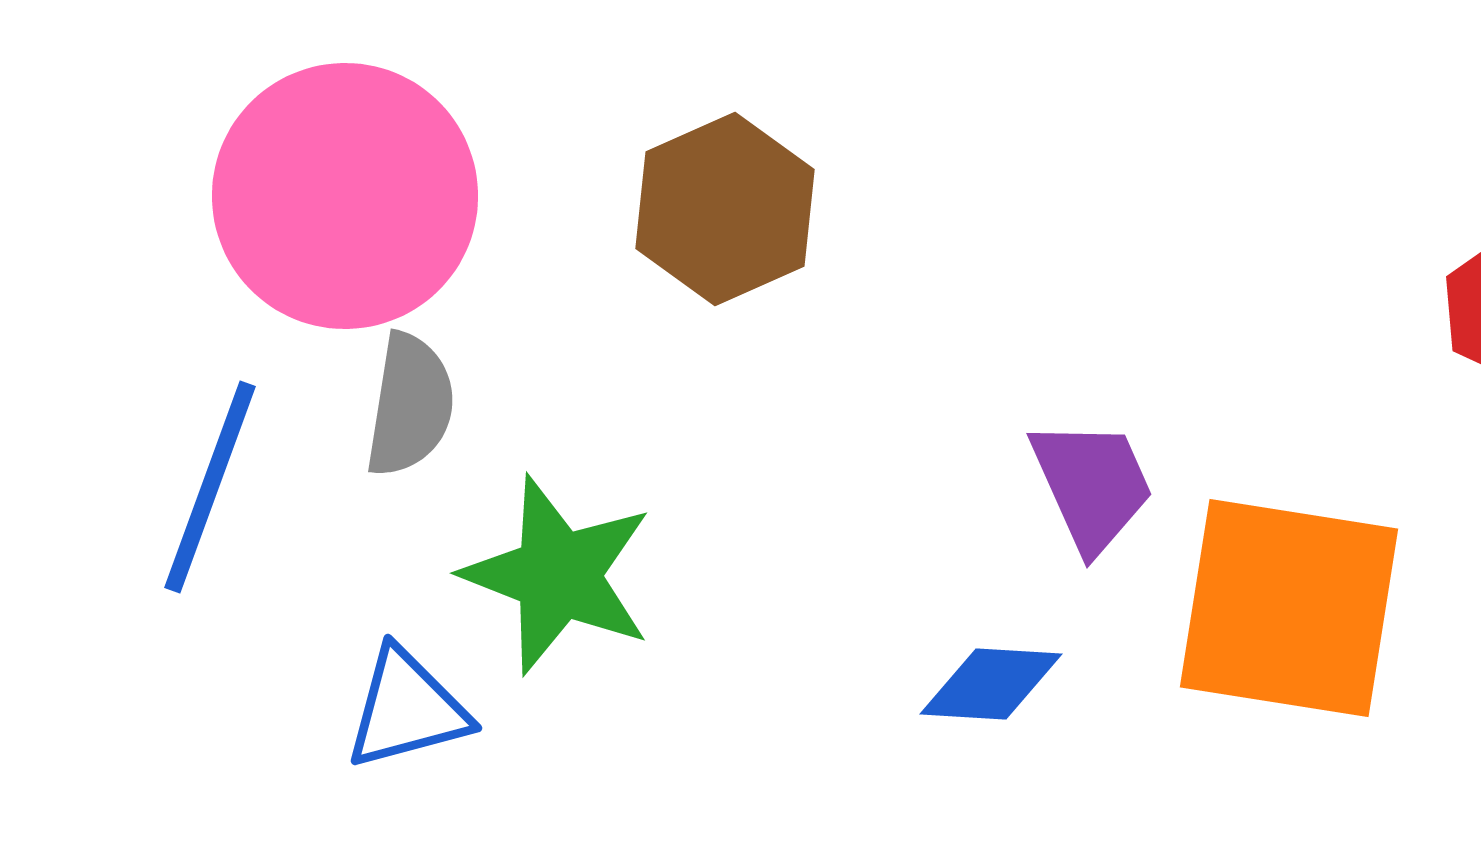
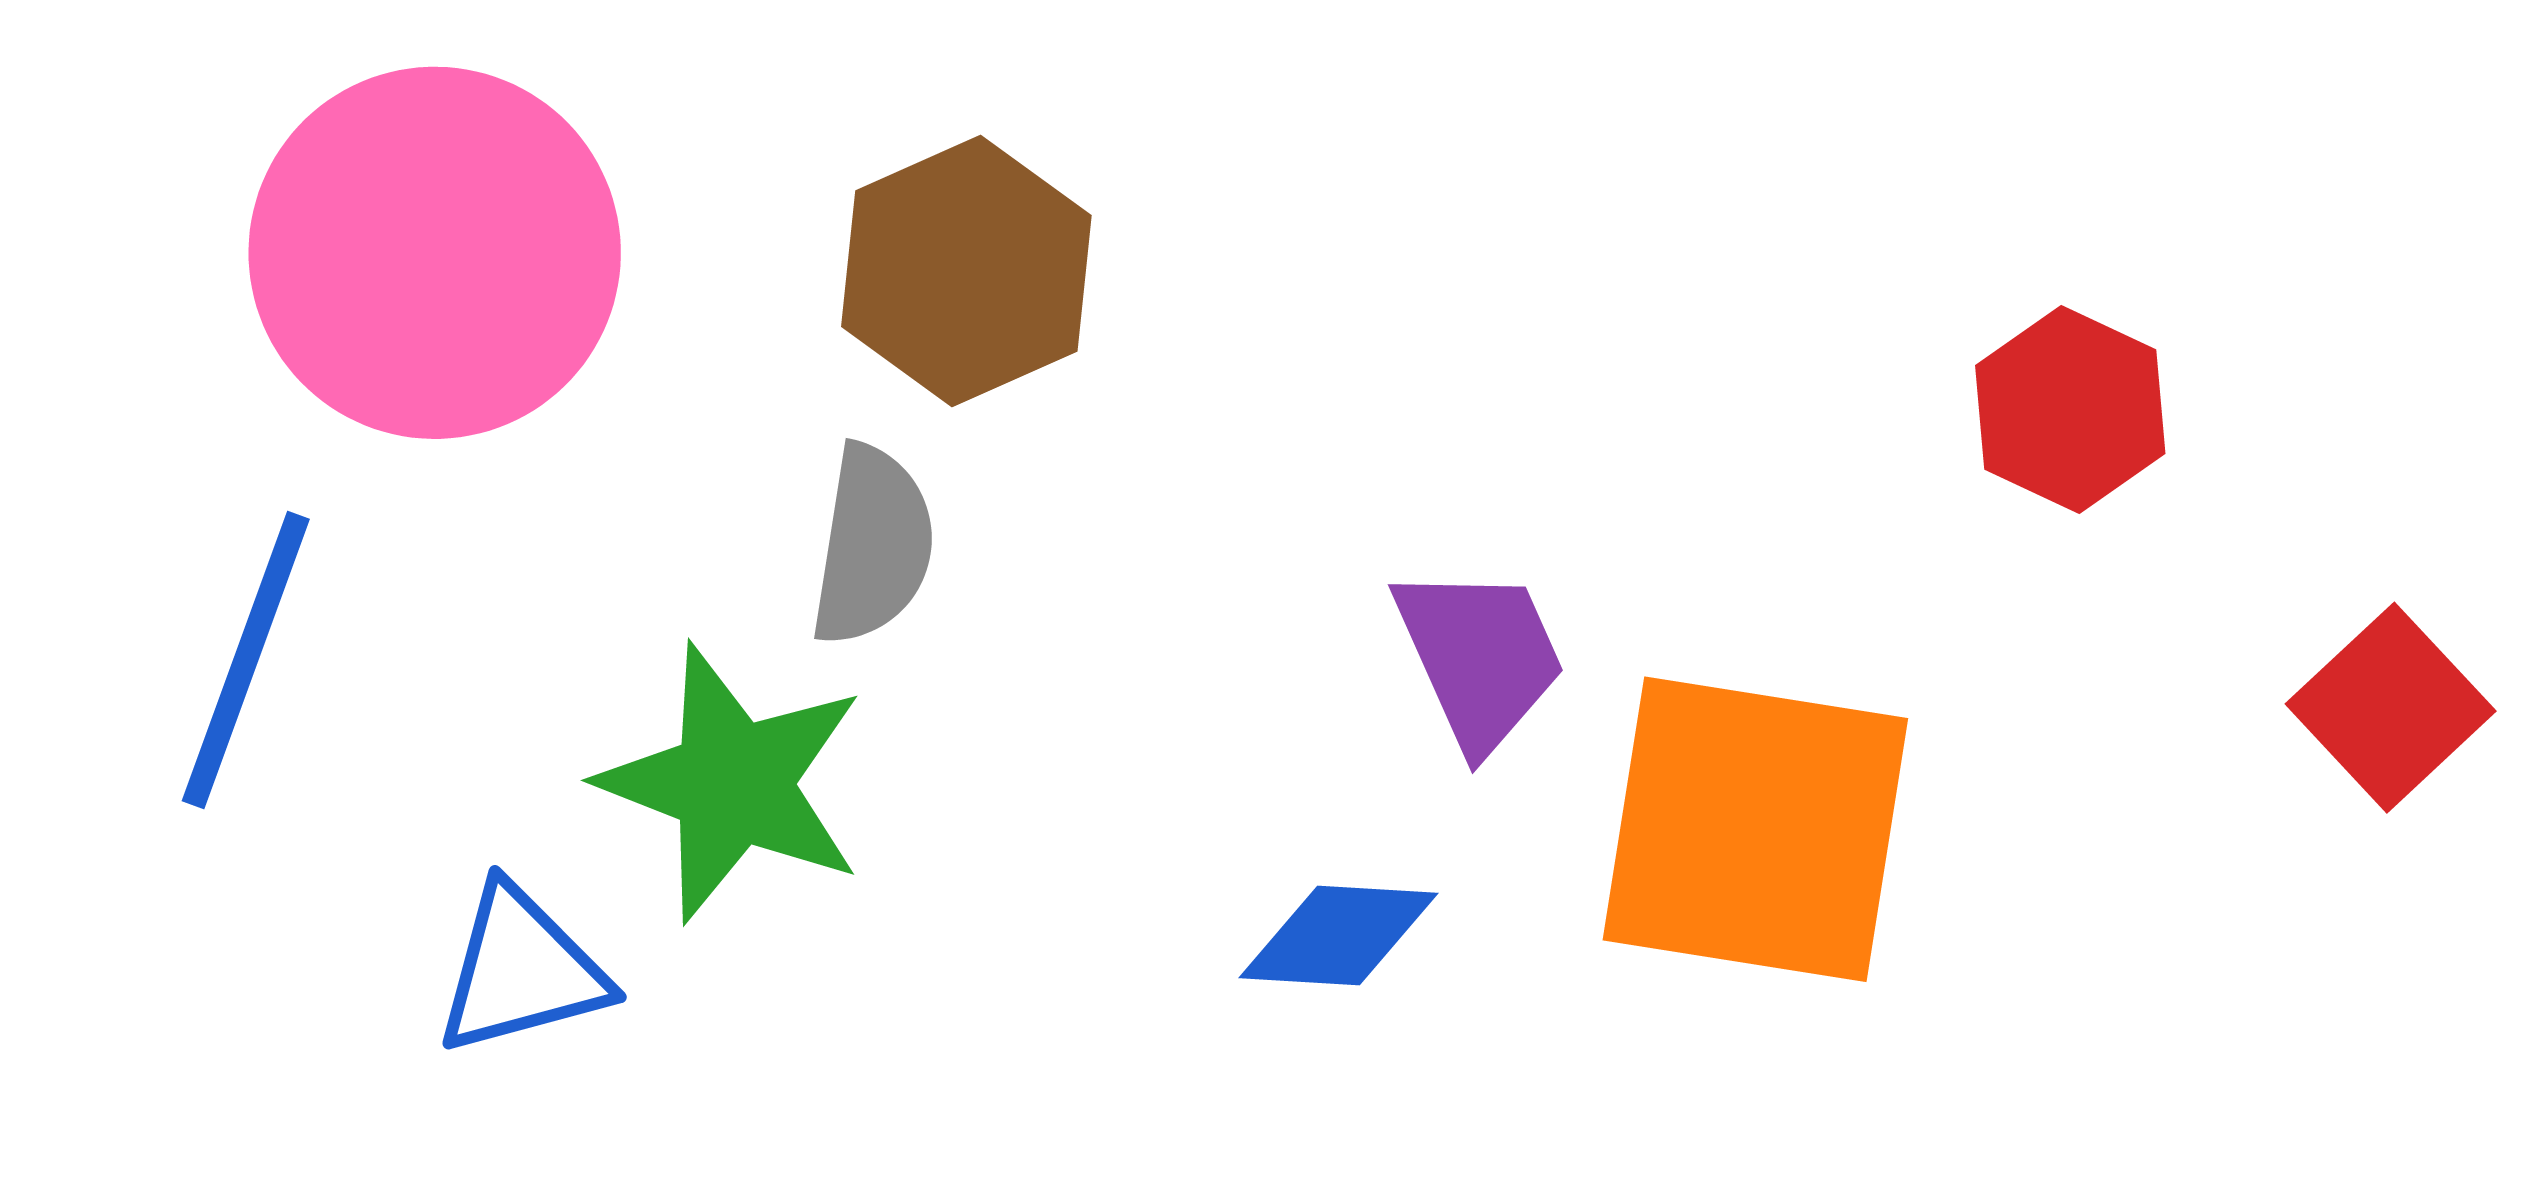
gray semicircle: (410, 405) -> (873, 545), moved

